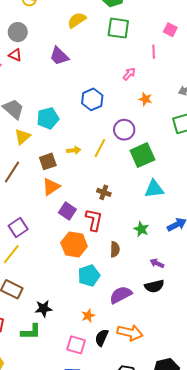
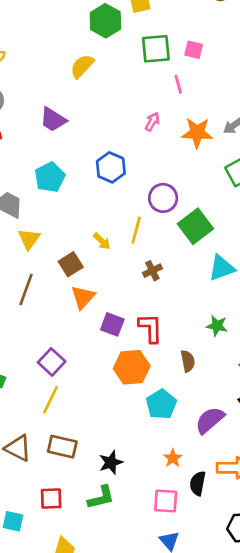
yellow semicircle: (77, 20) -> (82, 66), moved
green square: (118, 28) -> (156, 49), moved
orange star: (145, 99) -> (197, 133), moved, size x1.6
cyan pentagon: (48, 118) -> (50, 177), moved
yellow arrow: (74, 150) -> (102, 241), turned 64
brown cross: (104, 192) -> (152, 271), moved, turned -32

